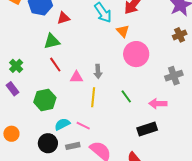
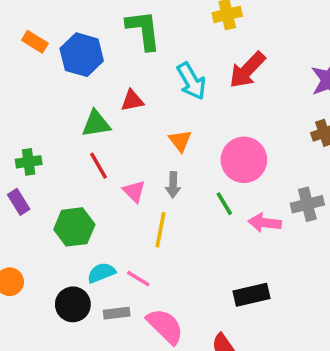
red triangle: (63, 18) -> (132, 101), moved
orange triangle: (123, 31) -> (180, 141), moved
green cross: (16, 66) -> (29, 162), turned 32
pink triangle: (76, 77) -> (134, 191), turned 40
green line: (126, 96) -> (224, 204), moved
pink arrow: (158, 104) -> (265, 223), moved

